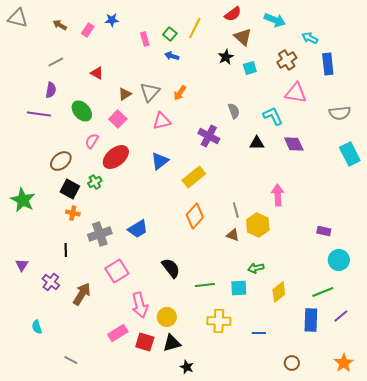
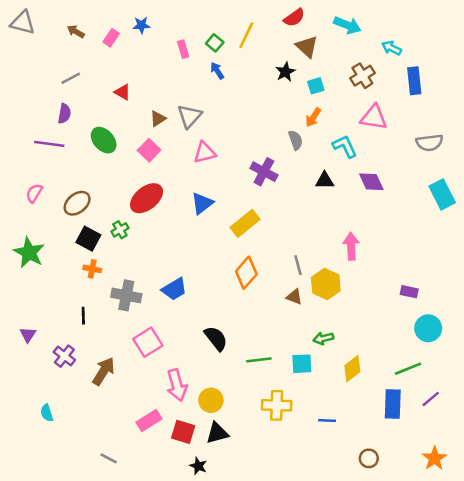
blue arrow: (172, 56) -> (217, 71), turned 40
orange arrow: (180, 93) -> (313, 117), moved
pink semicircle: (92, 141) -> (34, 193), moved
gray cross: (100, 234) -> (126, 295), turned 30
gray line: (71, 360) -> (109, 458), moved
black star: (187, 367) -> (198, 466), moved

